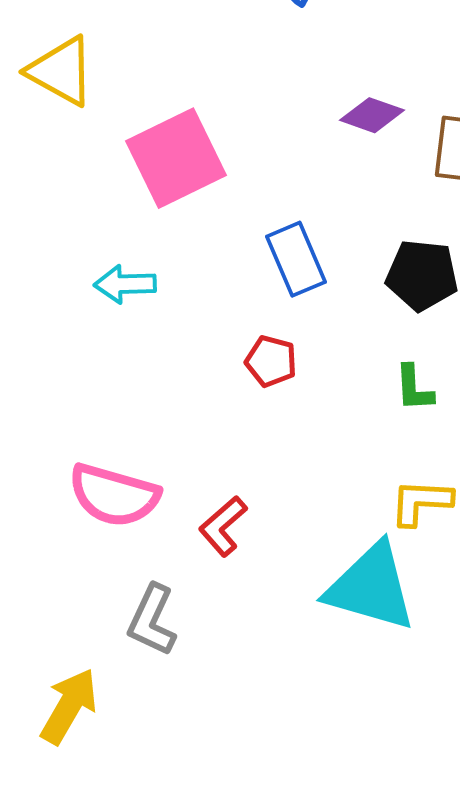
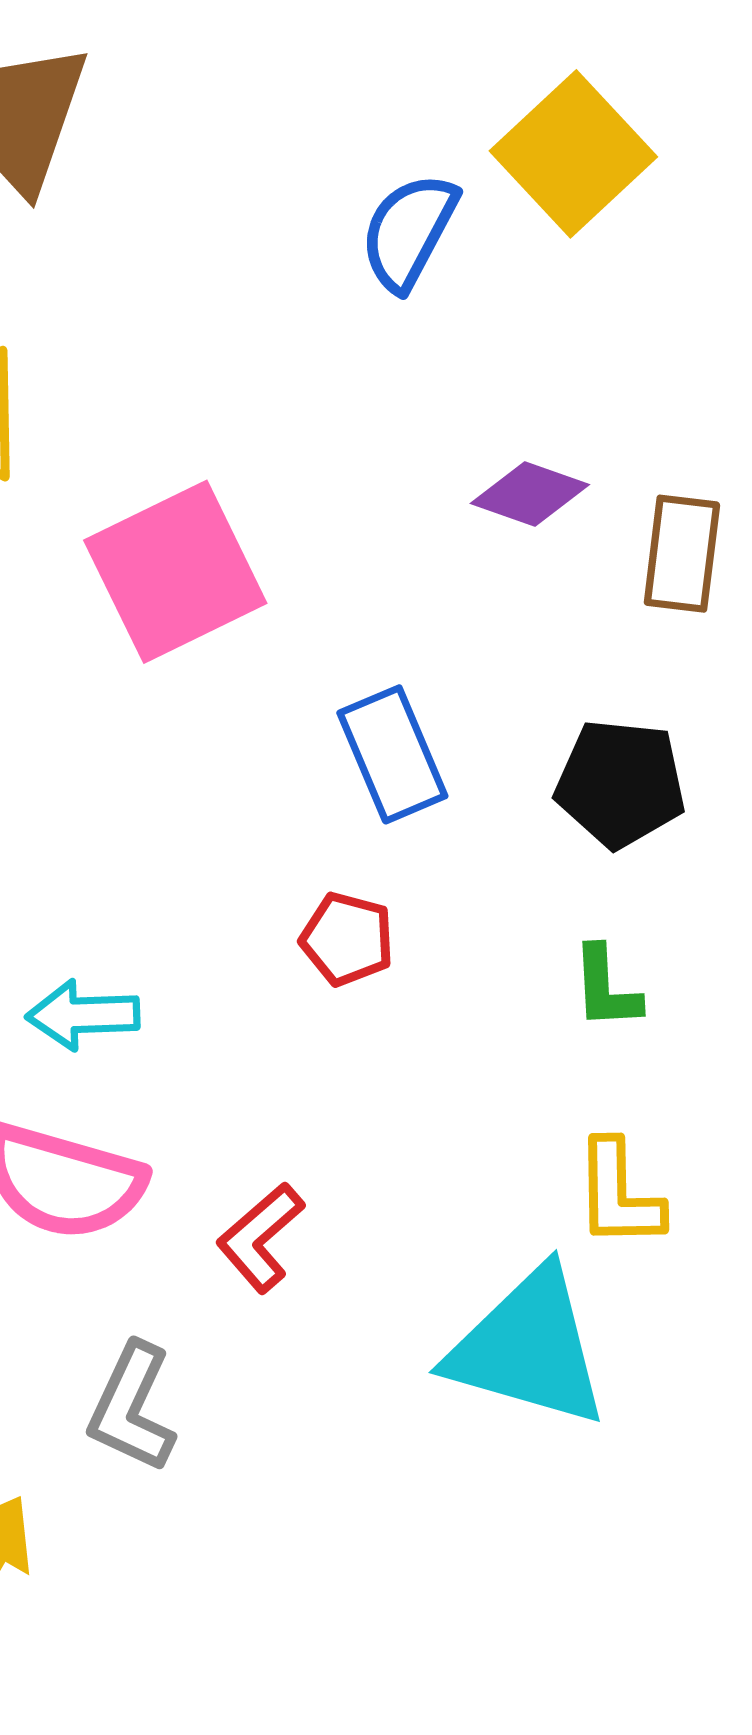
cyan arrow: (125, 284) -> (83, 1015), moved
yellow L-shape: (421, 502) -> (619, 1194), turned -94

